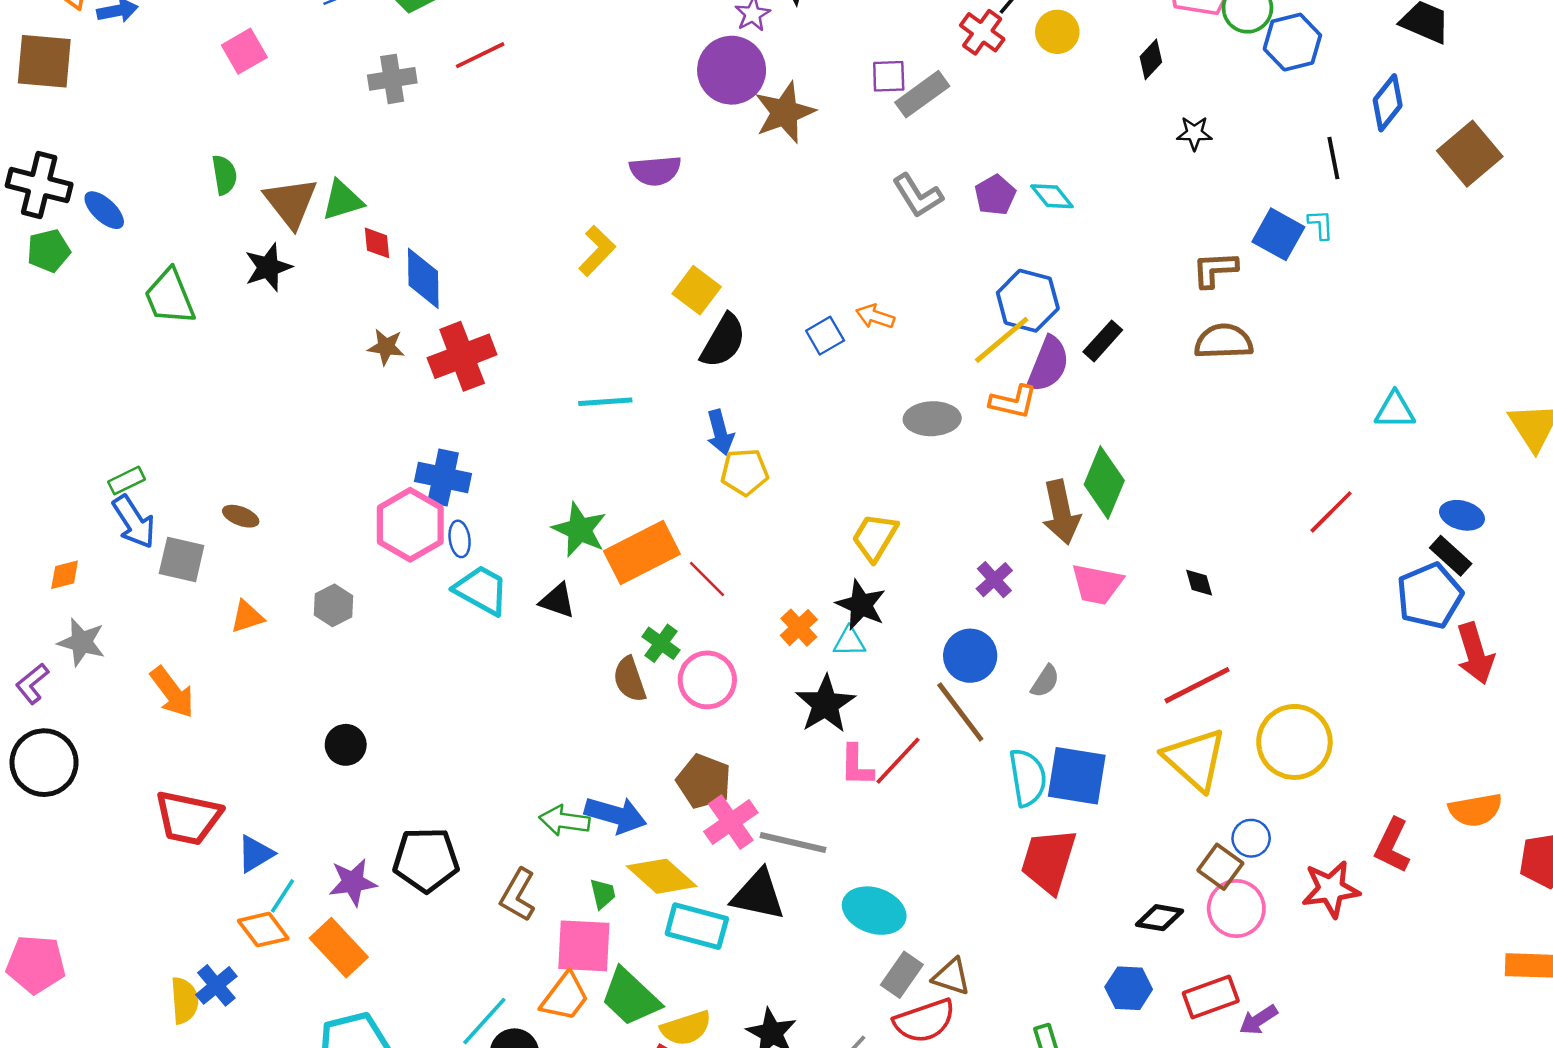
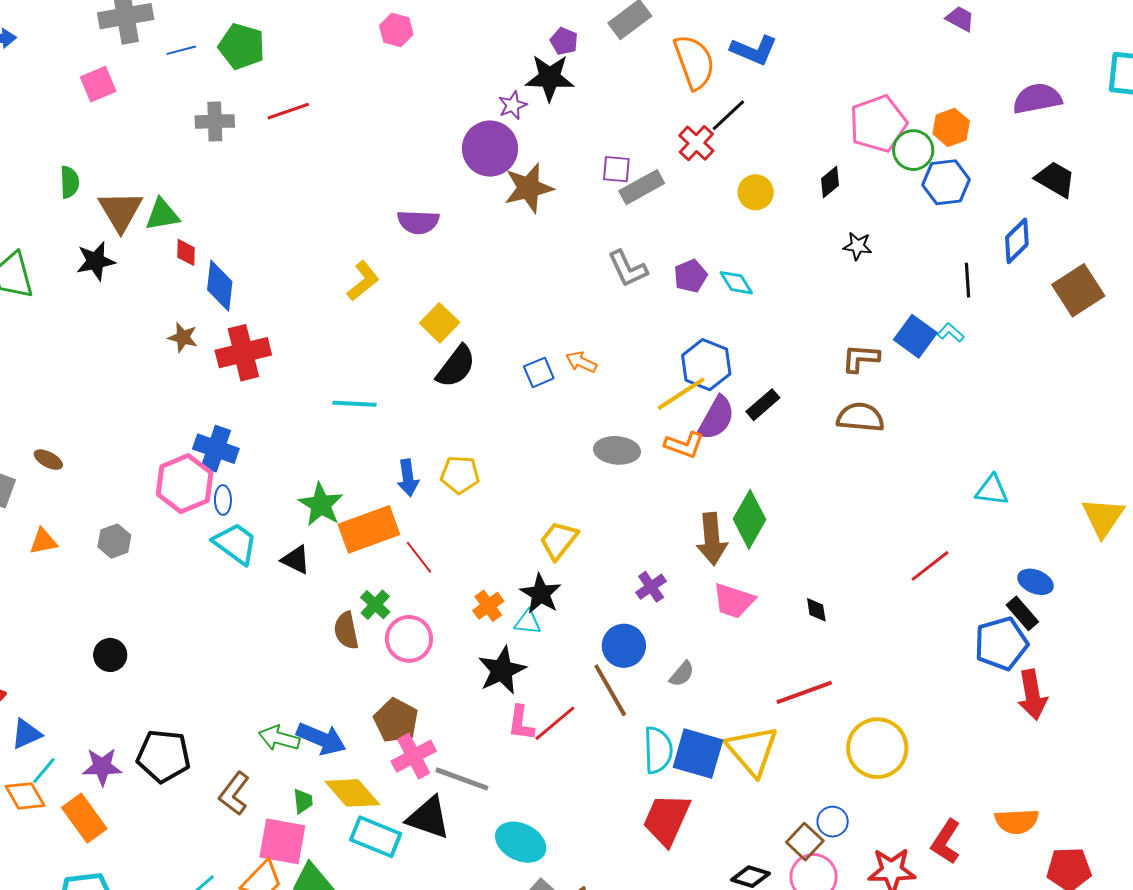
yellow circle: (1057, 32) -> (756, 192), moved
cyan L-shape: (1321, 224) -> (951, 333), turned -52
blue arrow: (720, 432) -> (408, 478), moved
yellow triangle: (1195, 759) -> (752, 751), moved

